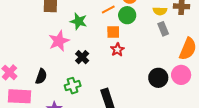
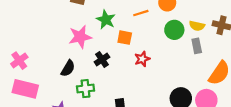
green circle: (127, 15) -> (174, 30), moved
orange square: (113, 32) -> (125, 38), moved
black semicircle: (41, 76) -> (68, 68), moved

